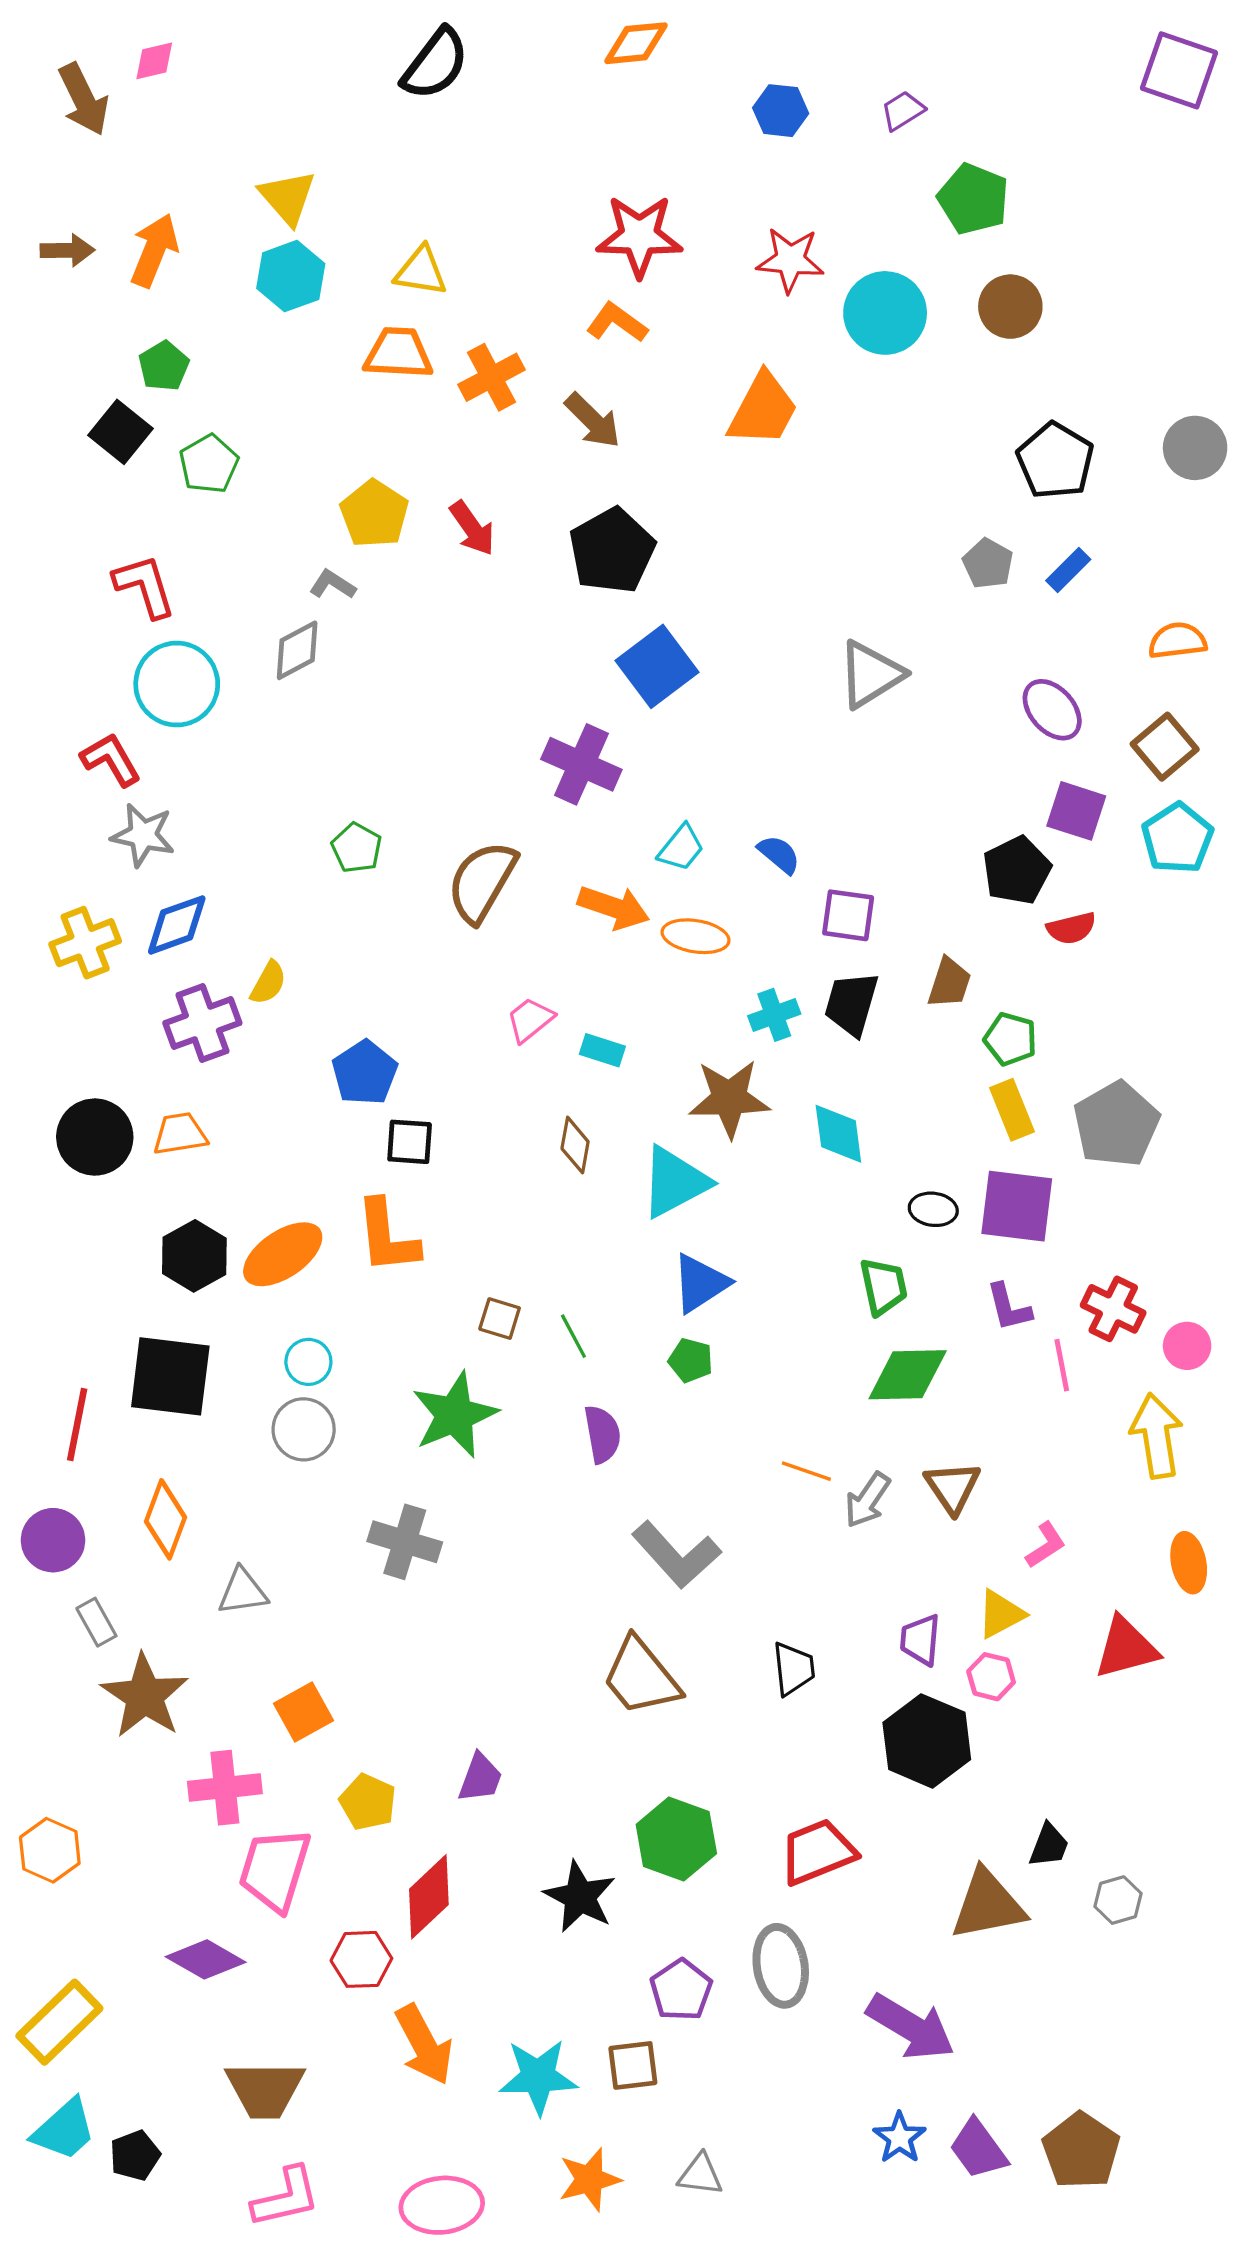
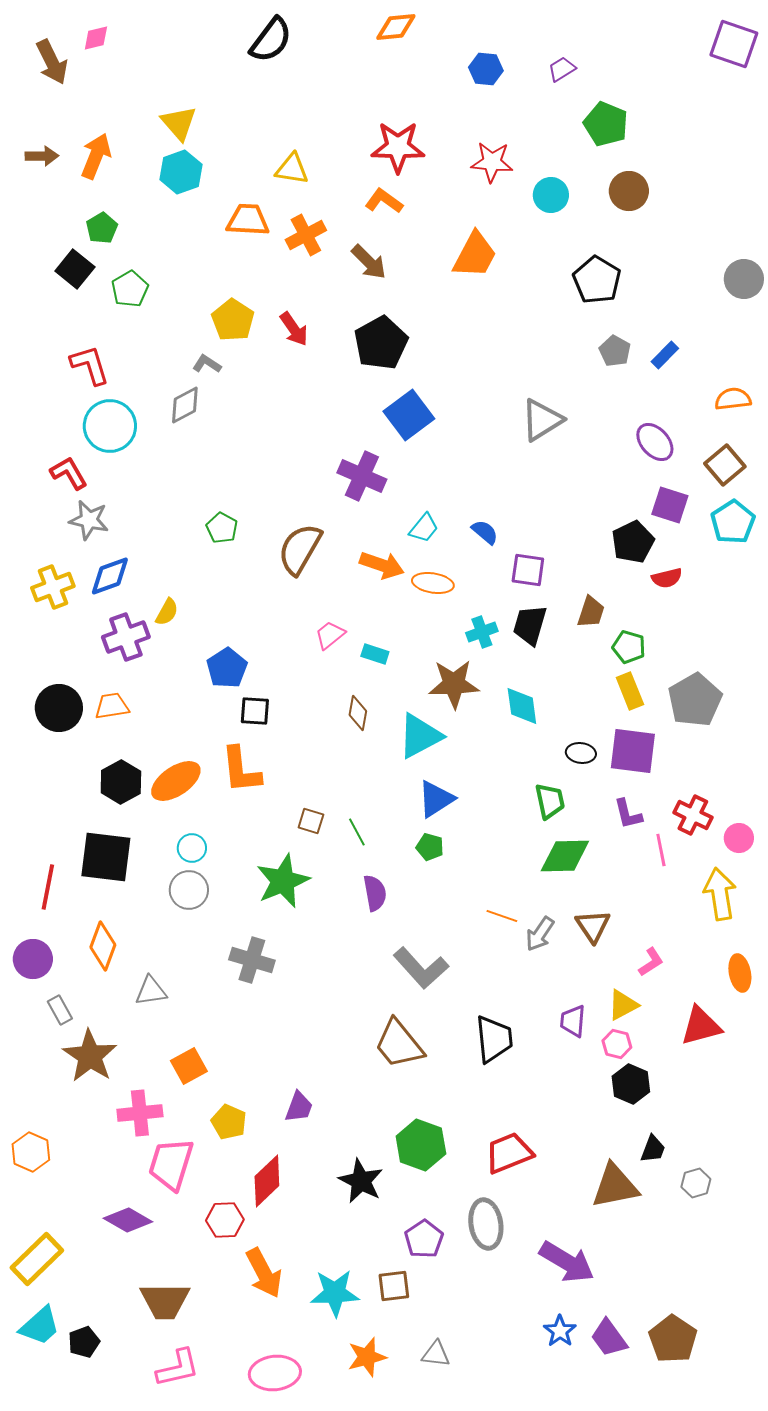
yellow triangle: (421, 271) -> (292, 169), moved
cyan circle: (885, 313) -> (551, 195), size x0.7
black pentagon: (1055, 461) -> (597, 280), moved
black trapezoid: (794, 1669) -> (494, 1039), size x1.4
black hexagon: (927, 1741) -> (631, 1084), moved, size x0.7

